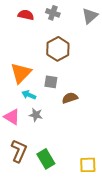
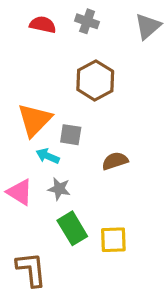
gray square: (51, 82) -> (71, 135), moved
brown L-shape: (19, 151) -> (31, 269), moved, turned -30
green rectangle: (46, 159) -> (72, 228), moved
yellow square: (88, 165) -> (113, 240), moved

